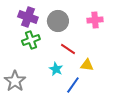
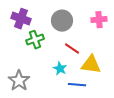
purple cross: (28, 17) -> (21, 19), moved
yellow triangle: (87, 65) -> (91, 65), size x1.5
blue line: (73, 85) -> (77, 85), turned 60

